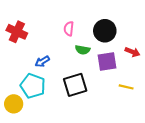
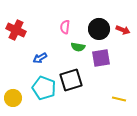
red arrow: (132, 52) -> (123, 30), moved
cyan pentagon: (33, 86) -> (44, 88), moved
yellow line: (126, 87) -> (119, 99), moved

